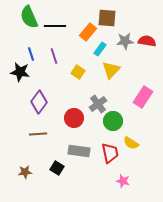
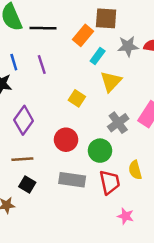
yellow square: (78, 72) -> (77, 98), moved
gray cross: (98, 104) -> (118, 123), moved
green circle: (113, 121) -> (100, 151), moved
yellow semicircle: (131, 143) -> (135, 170), turned 42
black square: (57, 168) -> (27, 185), moved

